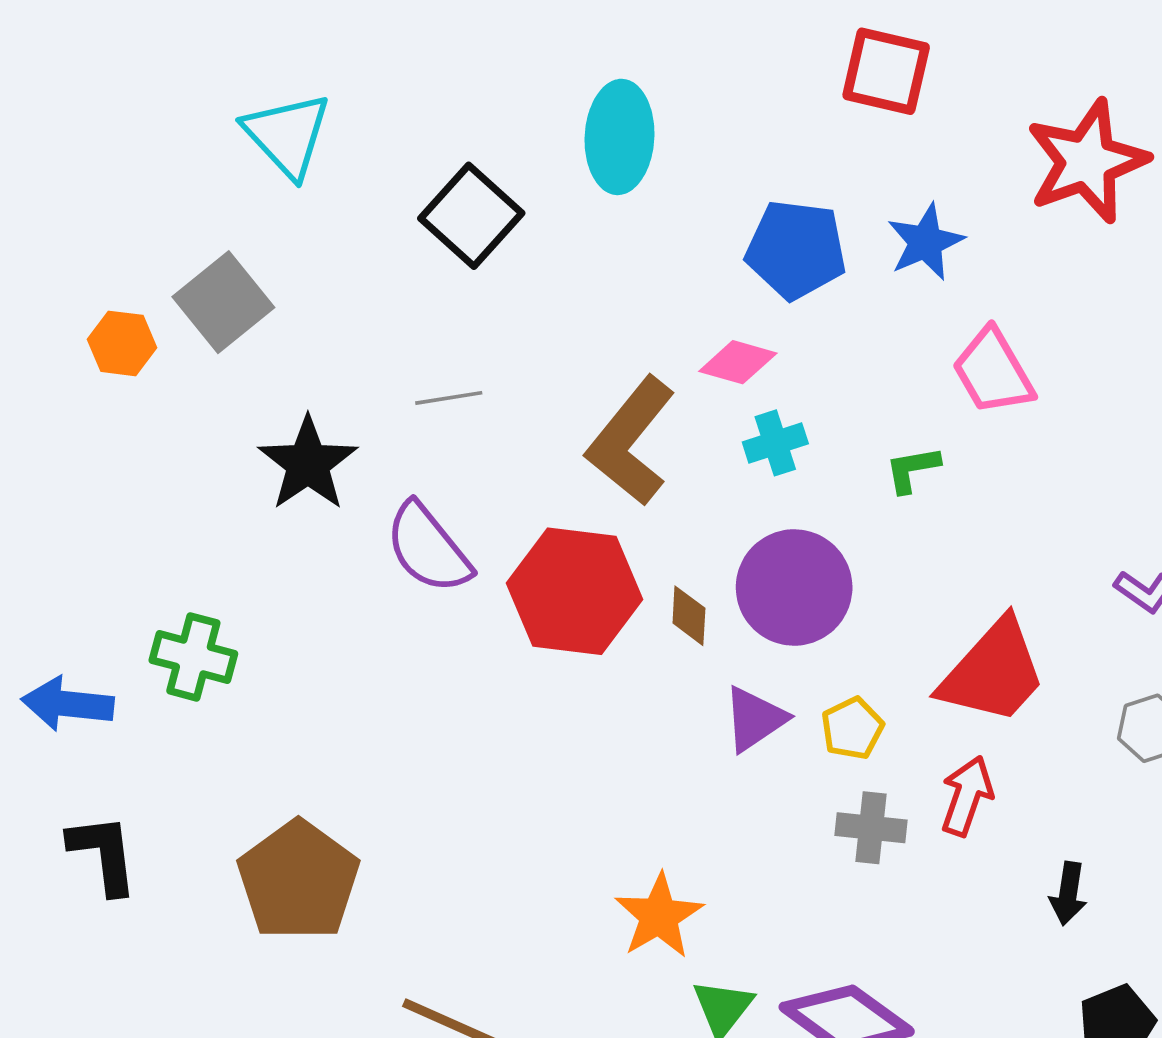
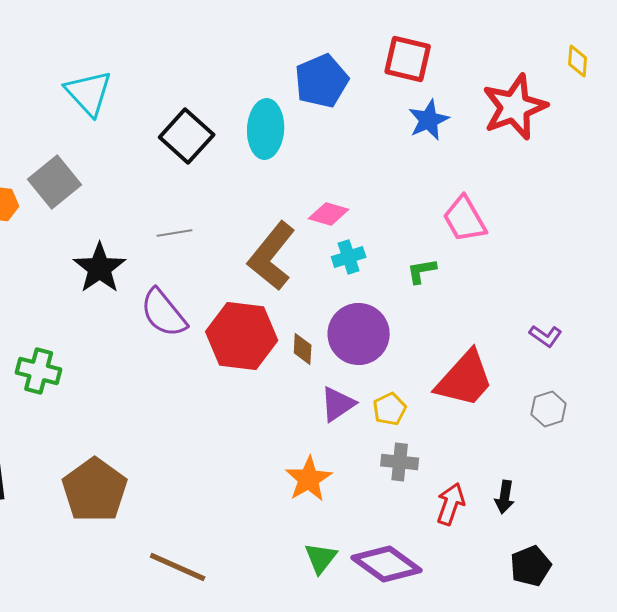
cyan ellipse: (620, 137) -> (266, 129), moved
blue star: (926, 242) -> (429, 120), moved
blue pentagon: (796, 250) -> (322, 81), moved, turned -30
red arrow: (967, 796) -> (451, 504), moved
orange star: (659, 916) -> (309, 479), moved

